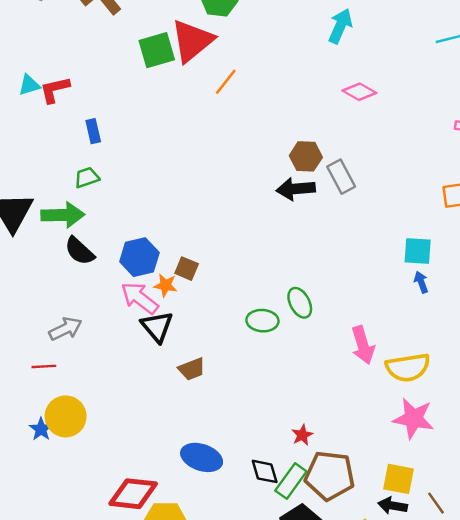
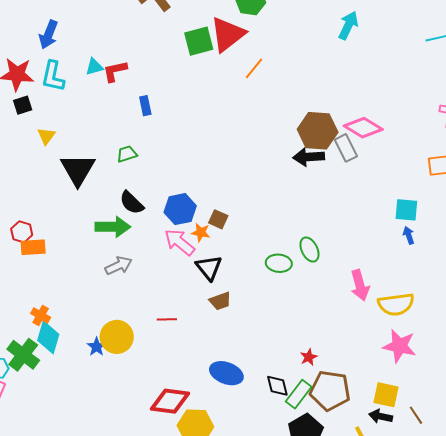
pink diamond: (359, 92) -> (363, 128), moved, size x1.4
brown hexagon: (306, 156) -> (318, 131), size x1.5
green trapezoid: (87, 178) -> (127, 154), moved
green arrow: (63, 215) -> (113, 227), moved
black triangle: (157, 327) -> (209, 268), moved
red line: (44, 366) -> (167, 319), moved

